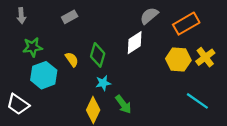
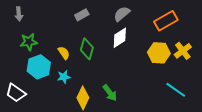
gray semicircle: (149, 16) -> (122, 14), moved
gray rectangle: (70, 17) -> (82, 15), moved
cyan star: (103, 83) -> (64, 77), moved

